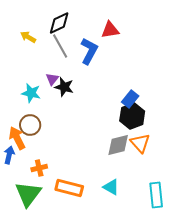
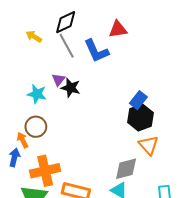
blue L-shape: (89, 51) -> (96, 51), turned 128
orange arrow: (17, 138) -> (23, 140), size x0.7
gray diamond: (118, 145) -> (126, 169), moved
orange cross: (39, 168) -> (45, 171), size x1.8

